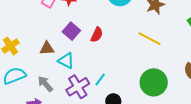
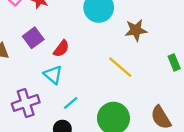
cyan triangle: (66, 61) -> (53, 75), moved
cyan line: (100, 80) -> (71, 103), moved

